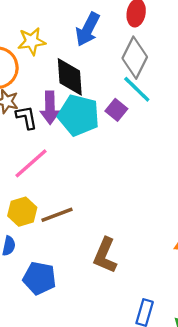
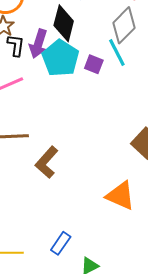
purple square: (116, 110) -> (94, 64), turned -36
brown L-shape: (105, 255) -> (47, 162), moved

